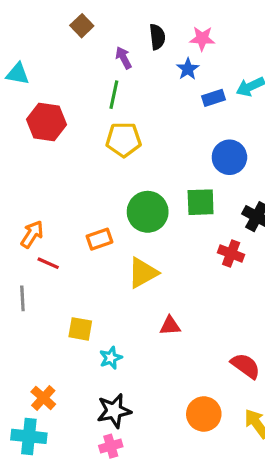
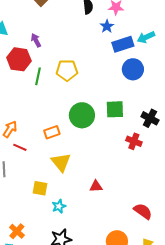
purple arrow: (124, 58) -> (36, 40), moved
green line: (114, 95) -> (38, 76), moved
blue rectangle: (213, 98) -> (123, 44), size x1.5
blue circle: (229, 157) -> (133, 69), moved
yellow triangle: (143, 273) -> (61, 162), moved, turned -40

